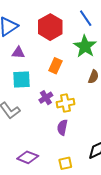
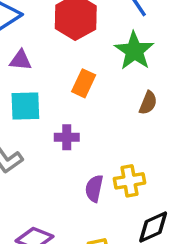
purple cross: (46, 98) -> (67, 137), turned 32
yellow cross: (65, 103) -> (130, 181), moved

